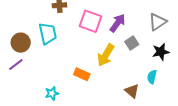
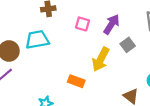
pink square: (91, 21) -> (82, 24), size x0.6
cyan trapezoid: (48, 33) -> (37, 40), turned -85

